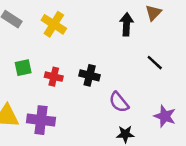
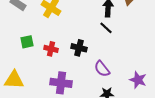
black line: (155, 63) -> (106, 28), moved
purple cross: (41, 120) -> (61, 83), moved

